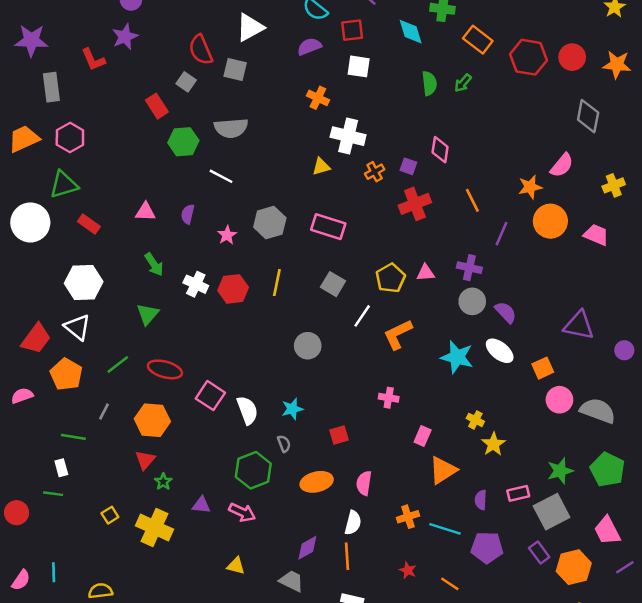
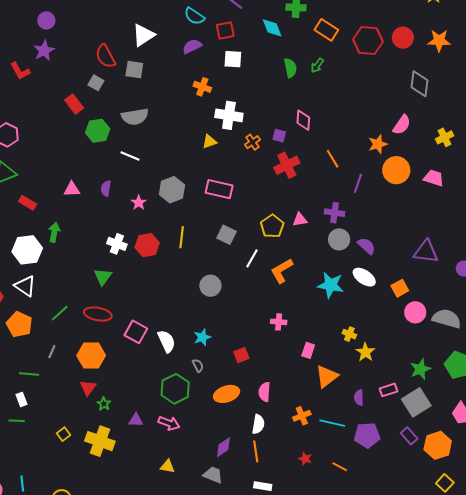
green arrow: (154, 264) -> (54, 232), moved, turned -132
green triangle: (148, 314) -> (103, 277), moved

